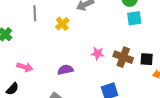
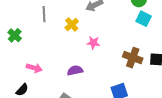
cyan square: (134, 18) -> (144, 19), turned 35
pink star: (98, 53) -> (93, 43), moved

